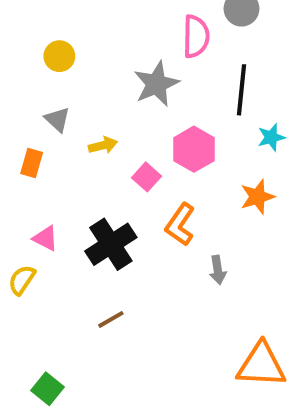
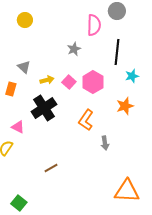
yellow circle: (59, 56) -> (25, 20), moved
gray star: (156, 84) -> (74, 49), size x0.6
pink square: (146, 177) -> (69, 82), moved
black cross: (111, 244) -> (44, 108), moved

